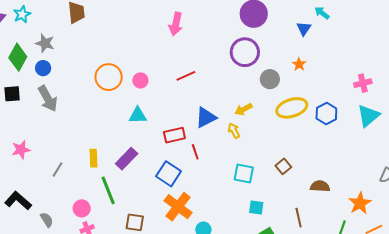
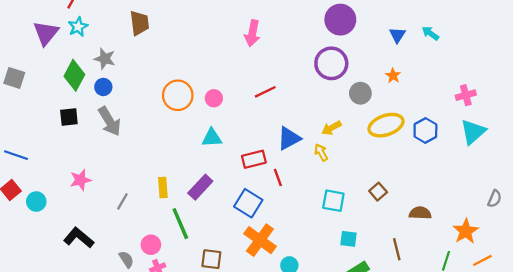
cyan arrow: (322, 13) -> (430, 33), moved
gray semicircle: (47, 220) -> (126, 259), moved

